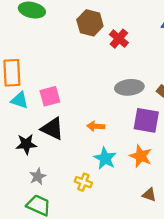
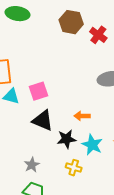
black star: (26, 144) -> (67, 139), moved

